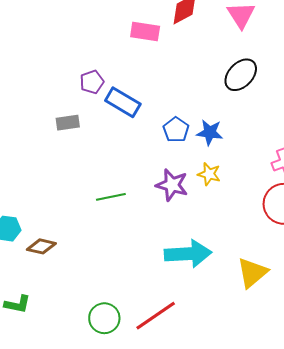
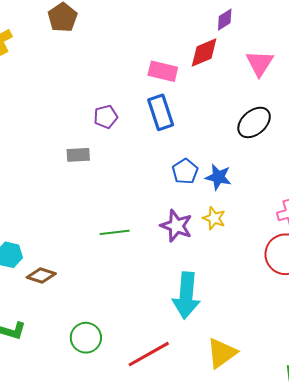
blue rectangle: (123, 102) -> (161, 112), moved, turned 36
cyan arrow: (188, 254) -> (186, 295), turned 93
yellow triangle: (252, 273) -> (222, 353), moved
green circle: (104, 318) -> (86, 338), moved

